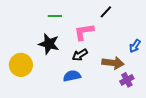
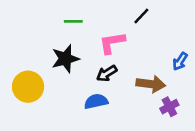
black star: (49, 44) -> (65, 59), turned -30

